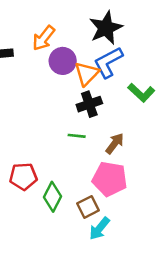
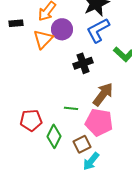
orange triangle: (87, 74) -> (43, 39), moved
green line: (77, 136) -> (71, 108), moved
brown arrow: (115, 143) -> (103, 94), size x1.4

